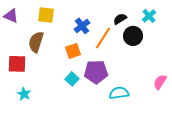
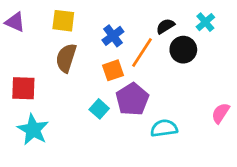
brown semicircle: (36, 42) -> (66, 58), moved
orange square: (73, 51) -> (113, 70), moved
purple pentagon: (96, 72) -> (132, 99), turned -30
cyan star: (24, 94) -> (33, 130), size x1.6

